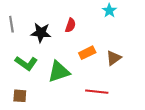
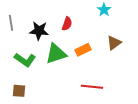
brown triangle: (114, 58) -> (114, 43), moved
green triangle: (59, 72) -> (56, 54), moved

